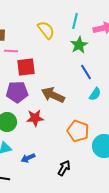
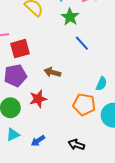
cyan semicircle: (95, 94) -> (101, 84), moved
brown arrow: (53, 95) -> (52, 72), size x0.7
black arrow: (64, 168) -> (76, 145), turned -91

